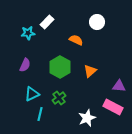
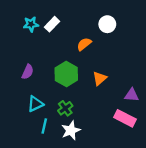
cyan star: (28, 33) -> (31, 24), moved
orange semicircle: (76, 40) -> (84, 44), turned -64
white star: (87, 118) -> (71, 130), moved

